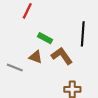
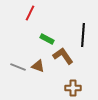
brown triangle: (36, 57) -> (38, 66), moved

